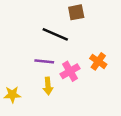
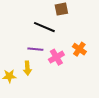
yellow arrow: (48, 86) -> (27, 68), moved

